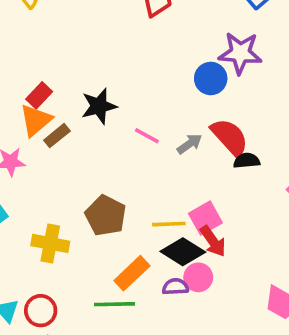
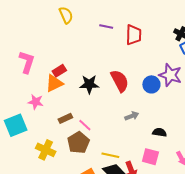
brown rectangle: (57, 136) -> (65, 118), moved
pink line: (147, 136) -> (85, 125), moved
red semicircle: (230, 137) -> (120, 81), moved
pink square: (205, 218) -> (150, 157), moved, turned 30

